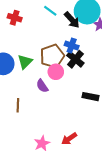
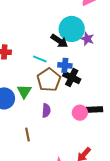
cyan line: (50, 11) -> (40, 59), moved
pink circle: (56, 72) -> (80, 113), moved
purple semicircle: (42, 86) -> (46, 110), turned -128

